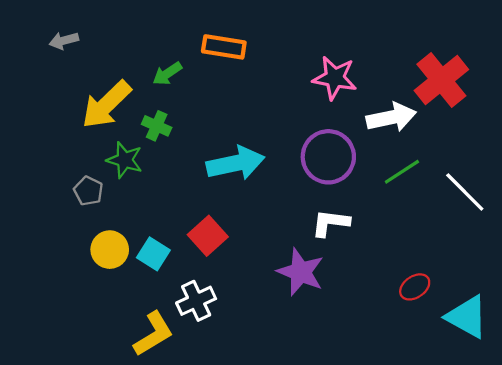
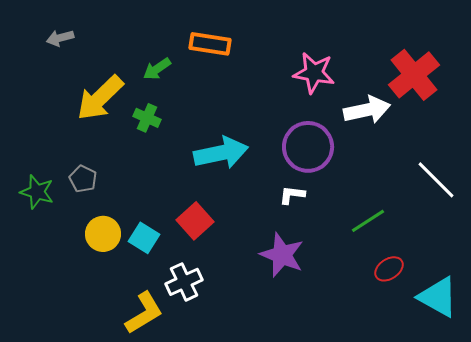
green star: (125, 160) -> (37, 192), moved
green line: (402, 172) -> (368, 221), moved
white L-shape: (330, 223) -> (292, 195), moved, size x0.7

